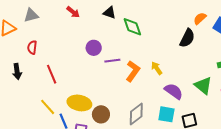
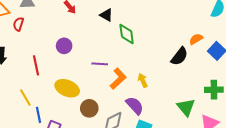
red semicircle: (32, 47) -> (18, 24), moved
purple circle: (94, 48) -> (64, 46), moved
purple semicircle: (174, 91) -> (135, 105), moved
yellow ellipse: (79, 103) -> (67, 88), moved
brown circle: (101, 114) -> (89, 108), moved

